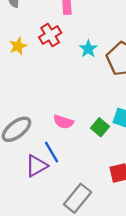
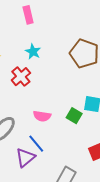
red cross: (50, 35) -> (21, 77), moved
cyan star: (88, 49) -> (33, 52), moved

